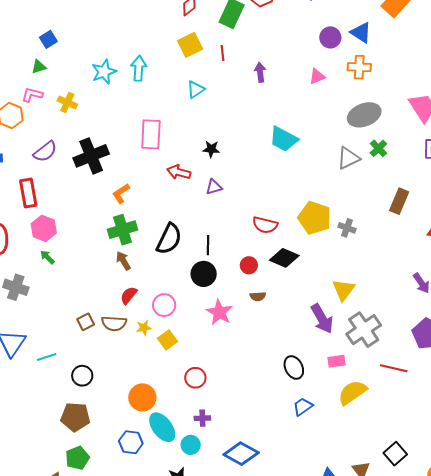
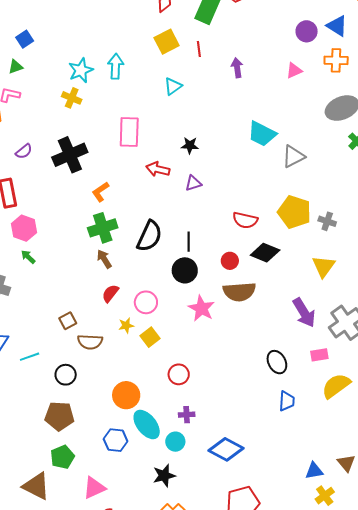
yellow cross: (67, 102) -> (72, 98), moved
purple semicircle: (45, 152) -> (24, 151), size x0.7
gray triangle: (348, 158) -> (293, 157), moved
yellow triangle: (344, 290) -> (324, 266), moved
brown semicircle: (258, 296) -> (239, 292), size x2.0
brown semicircle: (114, 323) -> (90, 342), moved
blue trapezoid: (303, 407) -> (287, 401), turned 130

